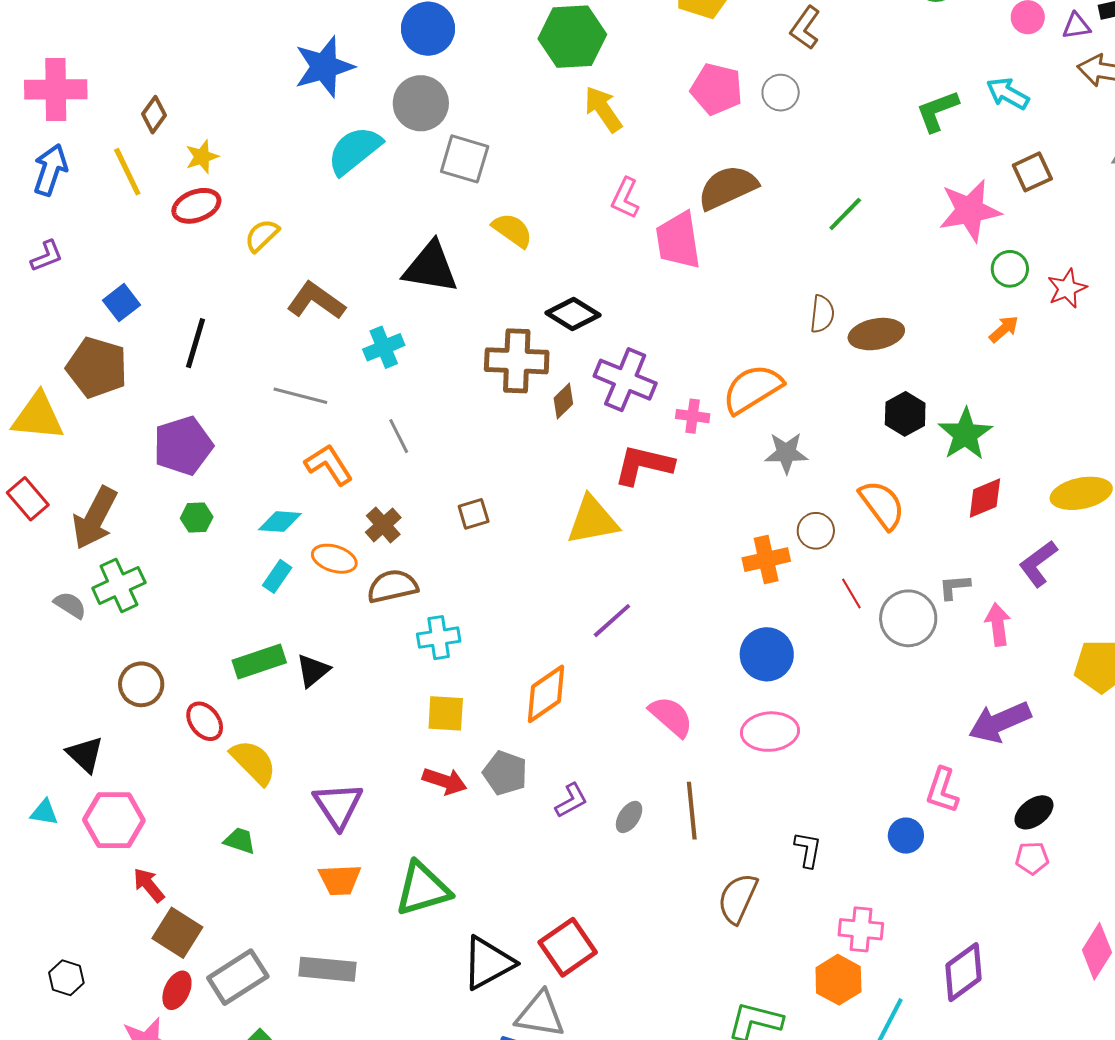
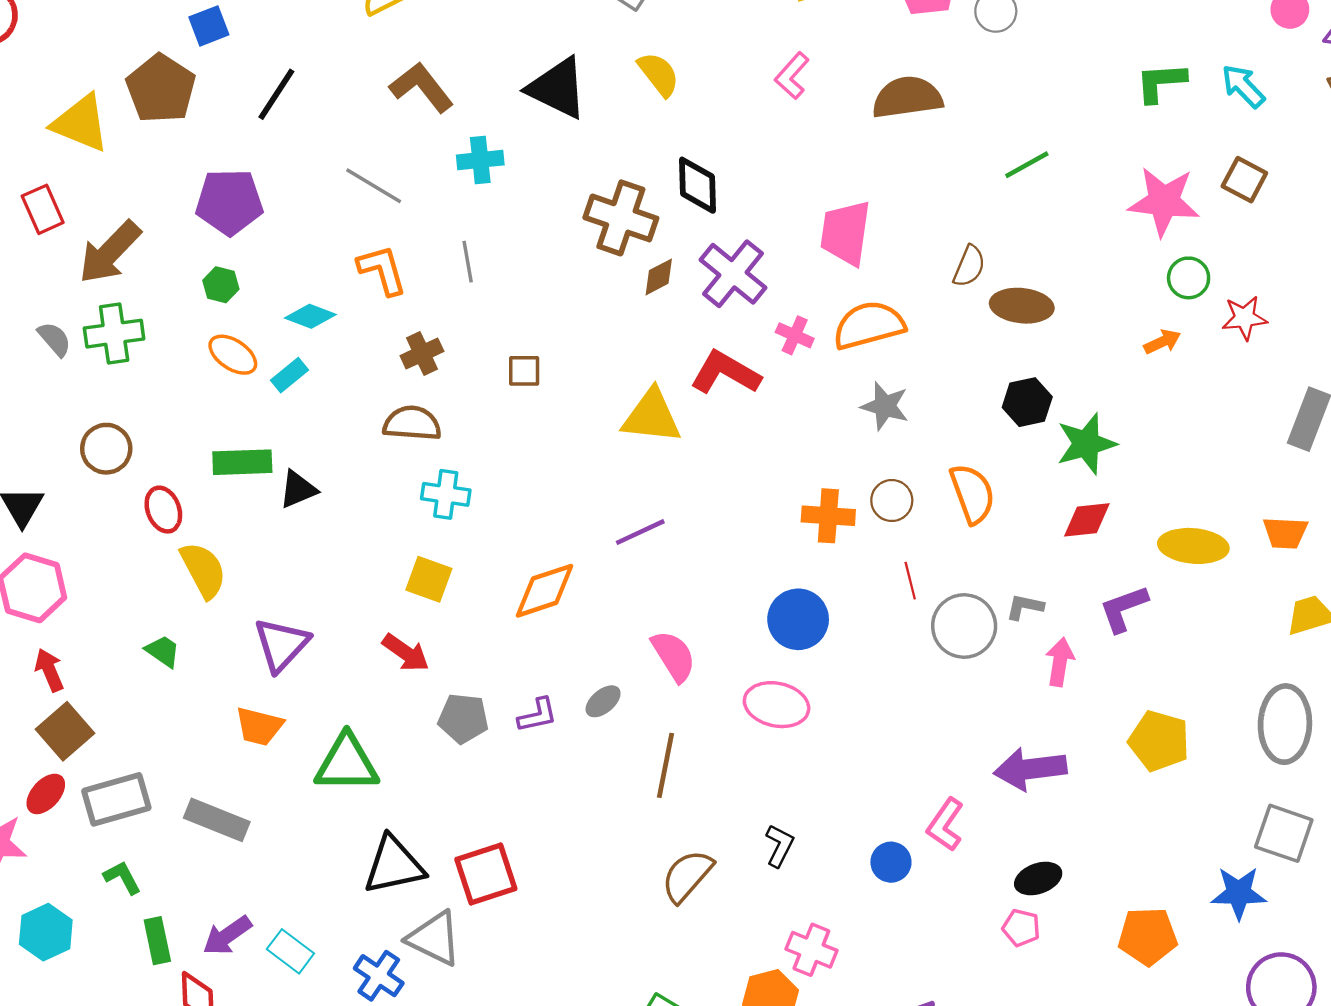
brown square: (1032, 172) -> (1244, 180), turned 36
pink trapezoid: (678, 240) -> (845, 233), moved
black diamond: (573, 314) -> (697, 185), turned 40
orange ellipse: (334, 559) -> (233, 355), moved
gray pentagon: (505, 773) -> (463, 718), moved, turned -30
gray ellipse: (629, 817) -> (603, 701), moved

